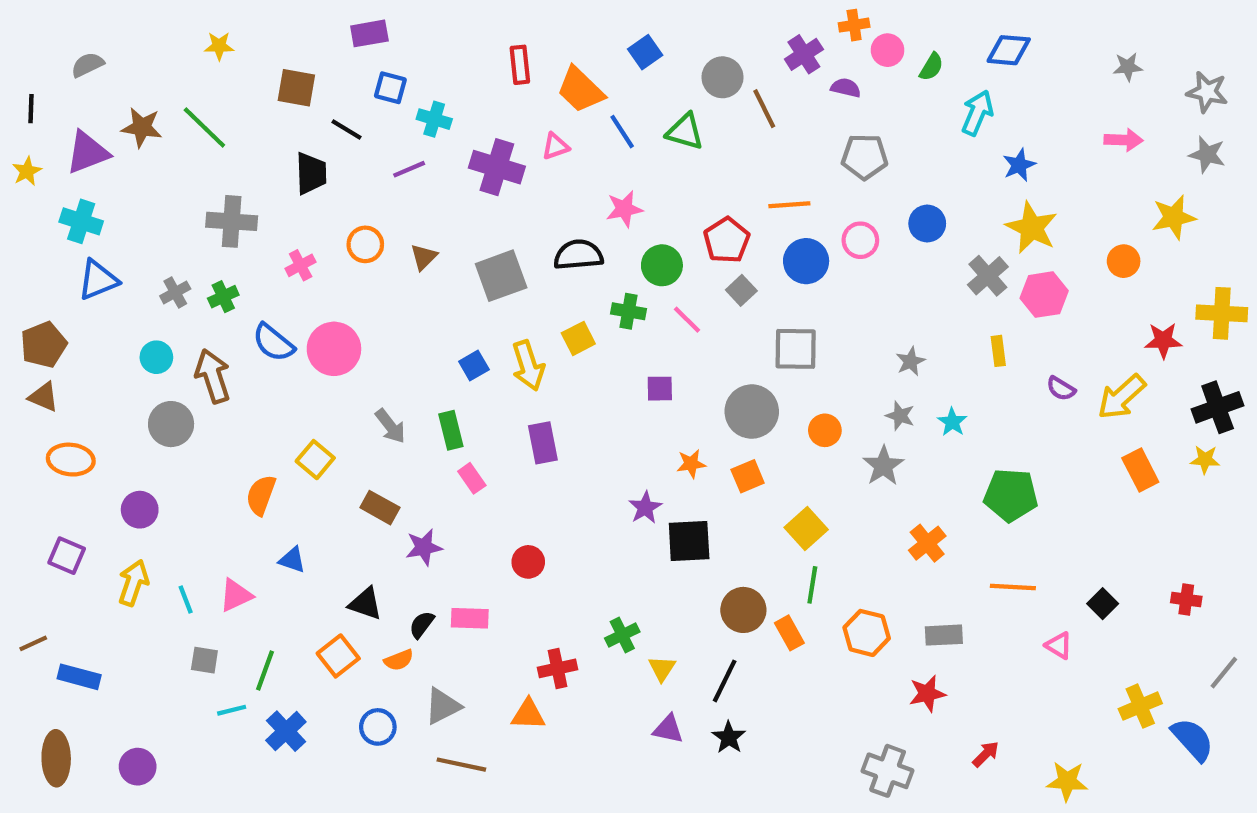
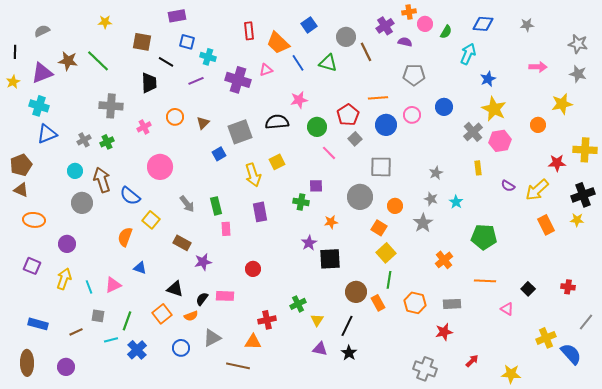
gray star: (1128, 67) -> (527, 25), moved
green cross: (628, 311) -> (301, 202), moved
blue semicircle: (273, 343) -> (130, 196), moved
blue square: (474, 366) -> (219, 154), moved
orange square: (748, 476) -> (379, 228), moved, turned -35
pink rectangle: (472, 478) -> (226, 229), turned 32
brown line: (33, 643) -> (76, 332), moved
brown line: (461, 765) -> (238, 366), moved

